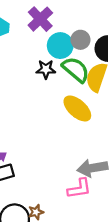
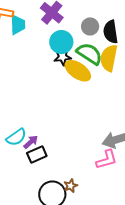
cyan circle: (60, 46) -> (61, 42), moved
yellow ellipse: (77, 108) -> (78, 71), moved

